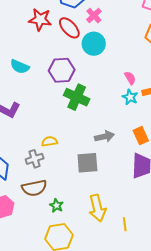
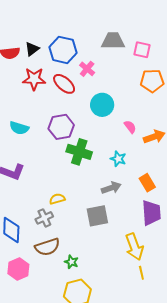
cyan circle: (94, 44) -> (102, 105), moved
cyan star: (130, 97) -> (118, 159), moved
yellow arrow: (97, 208) -> (134, 247), moved

